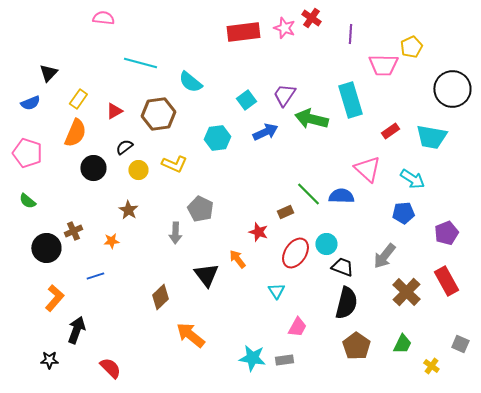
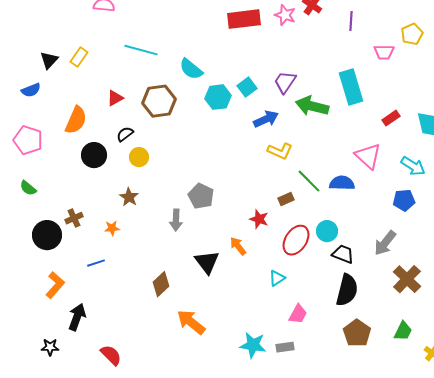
pink trapezoid: (383, 65) -> (384, 52), size x0.7
yellow rectangle: (78, 99) -> (79, 57), moved
cyan hexagon: (217, 138) -> (218, 97), moved
yellow L-shape: (174, 164) -> (280, 151), moved
cyan triangle: (276, 291) -> (277, 278), turned 30

